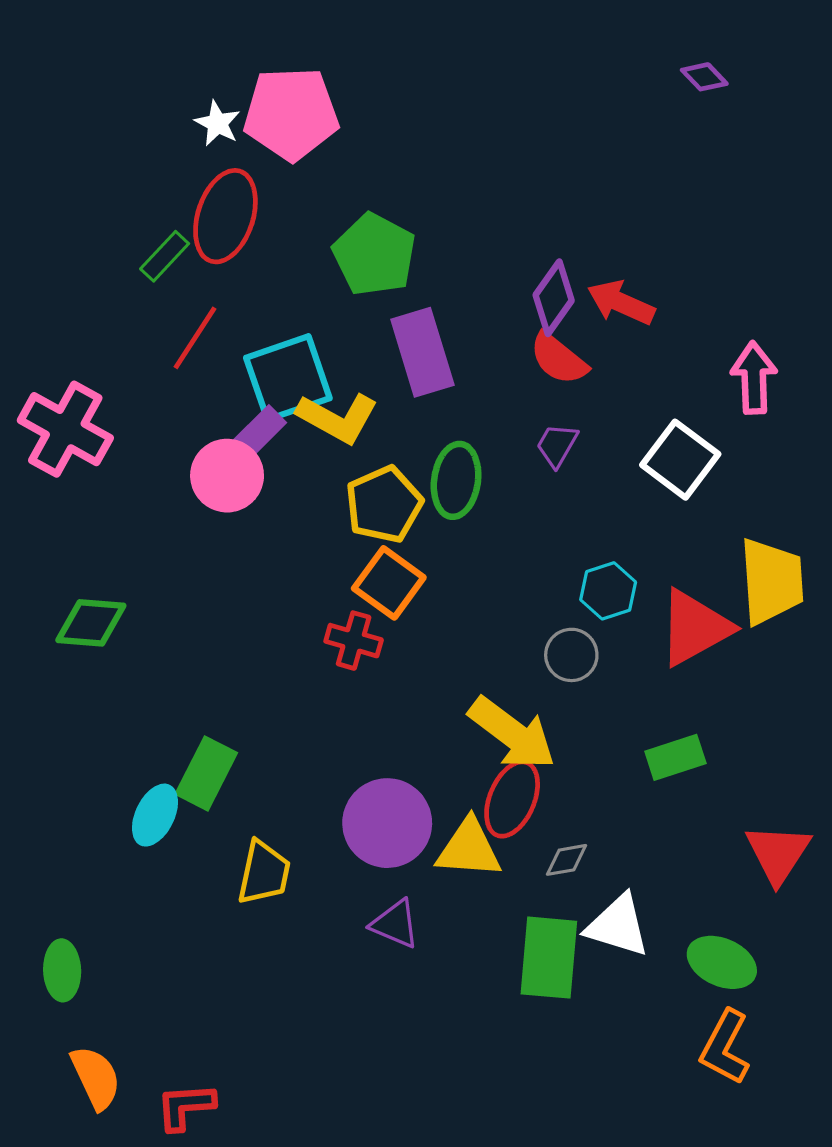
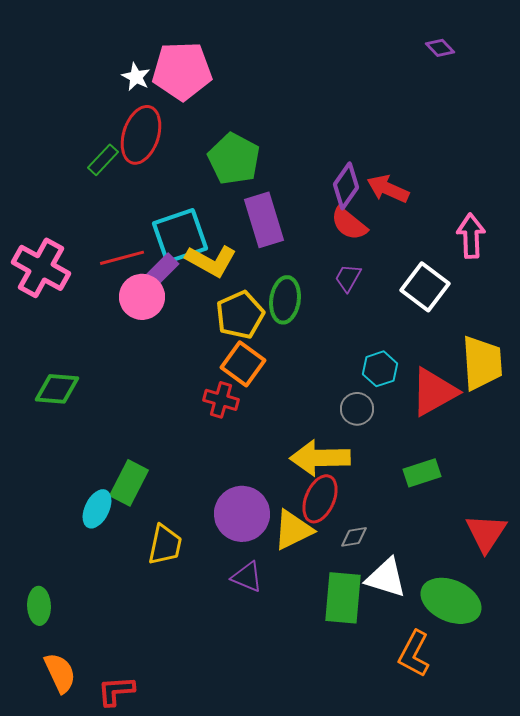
red line: (195, 338) -> (122, 258), moved, turned 42
yellow arrow: (512, 733) -> (320, 458), turned 142
yellow triangle: (469, 849) -> (293, 530), turned -30
green ellipse: (722, 962) -> (451, 601), size x1.4
orange L-shape: (725, 1047) -> (414, 654), moved

